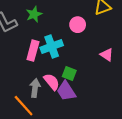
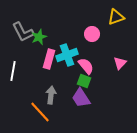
green star: (34, 14) -> (39, 37), moved
pink triangle: (107, 55) -> (120, 63), turned 40
pink semicircle: (52, 82) -> (86, 66), moved

